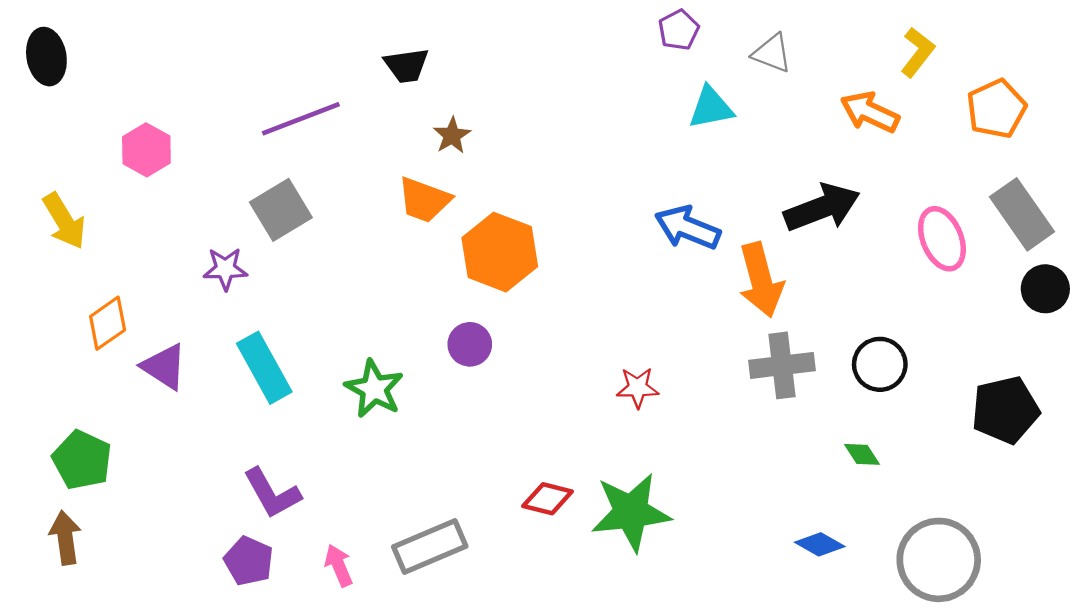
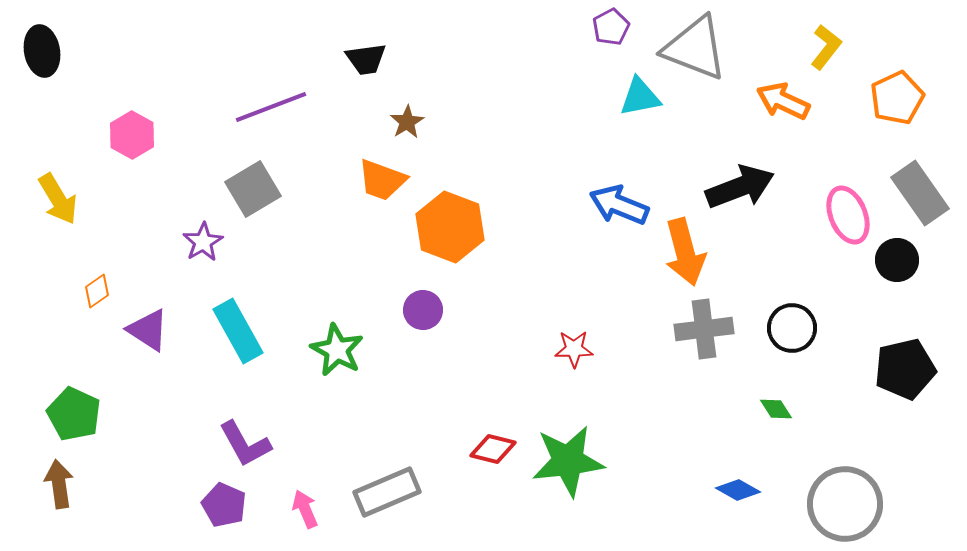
gray triangle: (772, 53) -> (695, 48), size x1.8
purple star: (225, 269) -> (203, 242), turned -30
black circle: (1045, 289) -> (897, 260), moved
orange diamond: (108, 323) -> (97, 291), size x0.7

